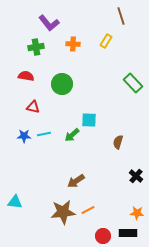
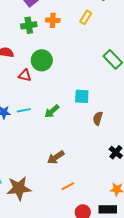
green cross: (36, 47) -> (29, 25), moved
red triangle: (33, 107) -> (25, 75), moved
cyan square: (89, 120) -> (82, 96), moved
brown star: (63, 212) -> (19, 188), moved

